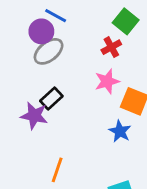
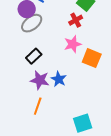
purple star: (34, 116) -> (40, 80), moved
blue star: (120, 131) -> (59, 79), moved

